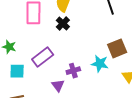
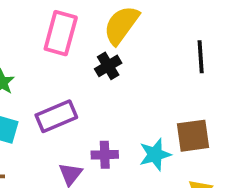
cyan star: (100, 64) -> (155, 154), turned 30

